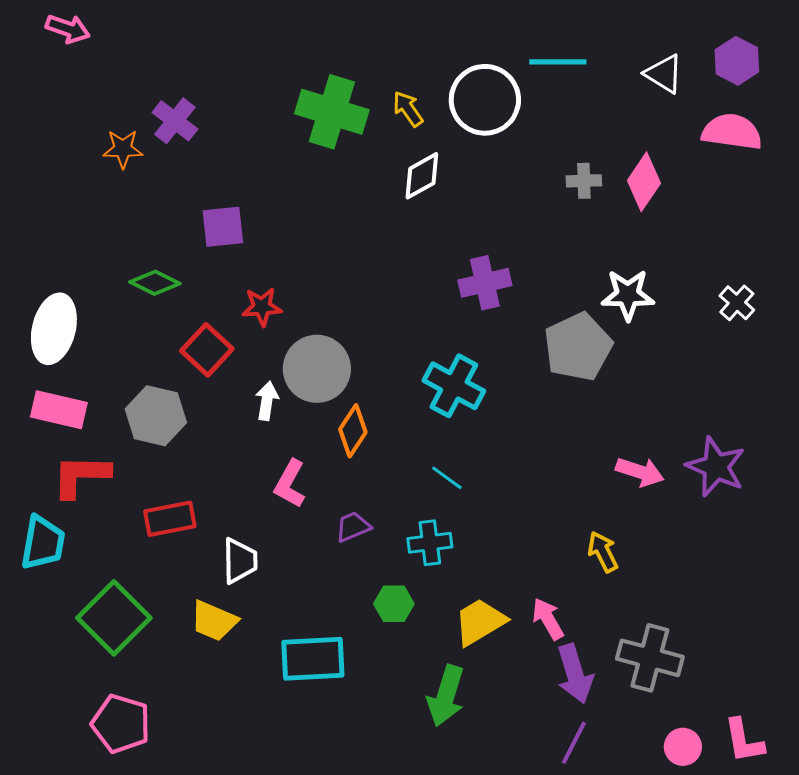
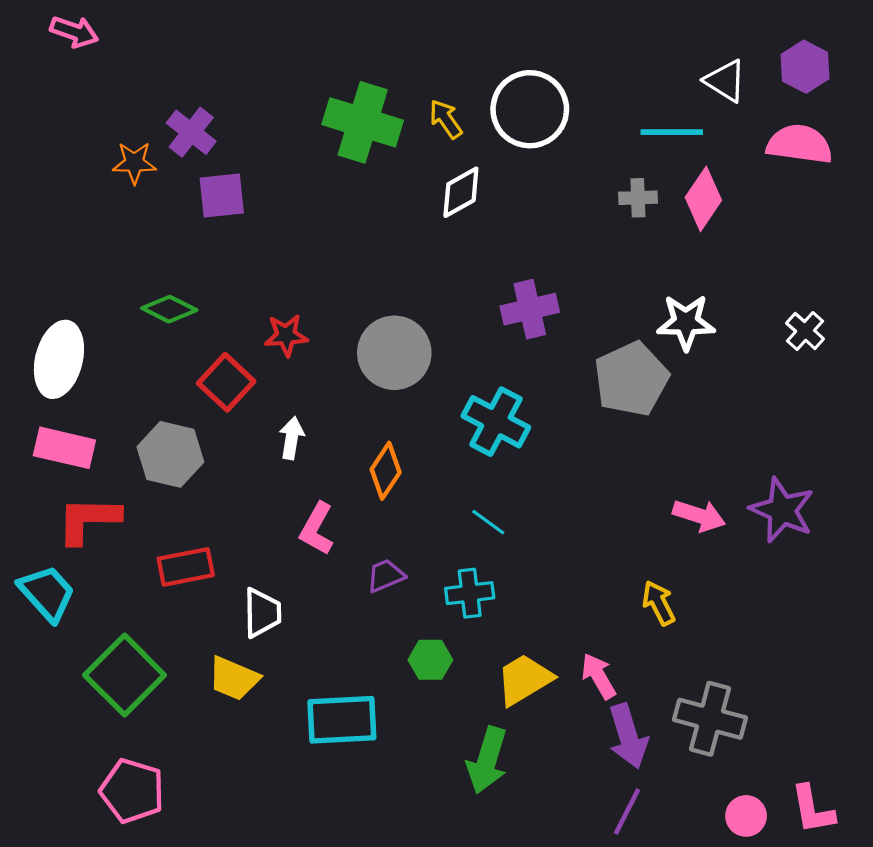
cyan line: (558, 62) -> (672, 132), moved
purple square: (223, 227) -> (222, 196), moved
gray circle: (317, 369) -> (394, 353), moved
cyan trapezoid: (43, 543) -> (47, 593), turned -52

